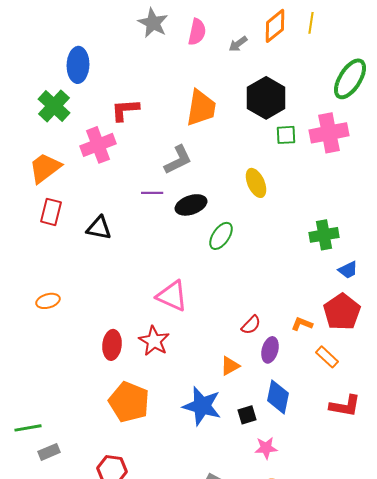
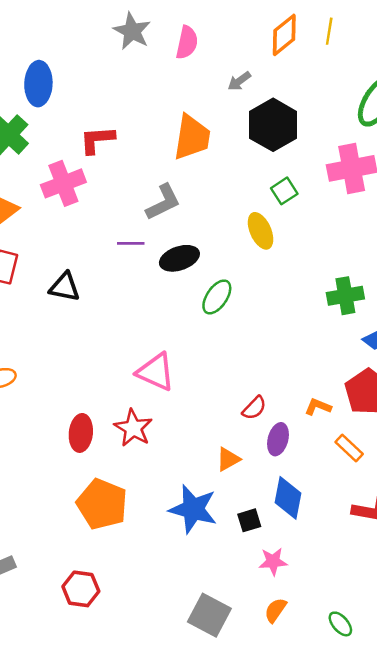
gray arrow: (238, 44) -> (239, 81), moved
green square: (286, 135) -> (284, 191), moved, turned -30

